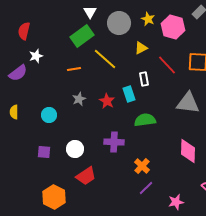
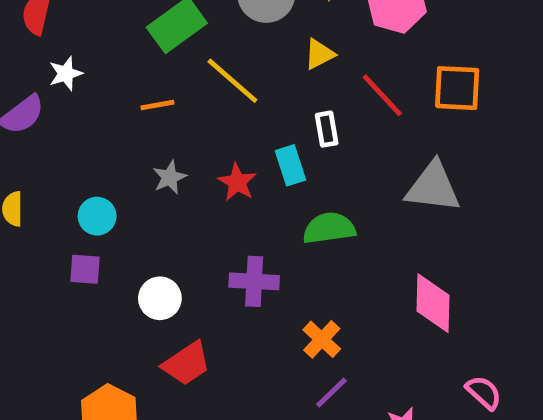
purple square: (44, 152) -> (85, 269), moved

